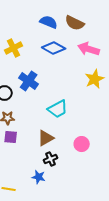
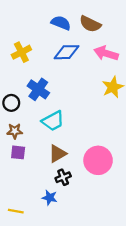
blue diamond: (54, 48) -> (66, 52), turned -30
cyan trapezoid: (58, 109) -> (53, 121), moved
pink circle: (82, 144) -> (98, 160), size x1.6

